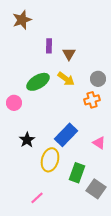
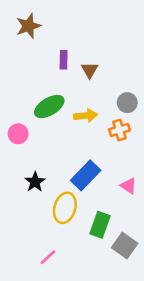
yellow arrow: (66, 79) -> (86, 116), moved, turned -42

